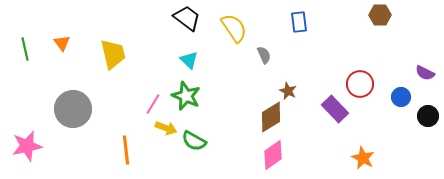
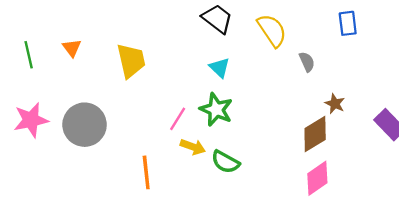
pink star: (27, 146) -> (31, 120), moved

